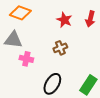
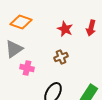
gray triangle: (13, 40) -> (14, 49), turned -42

